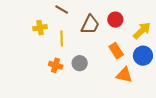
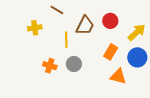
yellow line: (62, 38) -> (66, 40), moved
orange rectangle: (116, 51) -> (111, 52), turned 63

